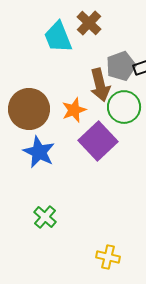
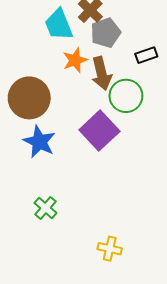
gray pentagon: (121, 66) -> (106, 33), moved
orange star: (74, 110) -> (75, 60), moved

